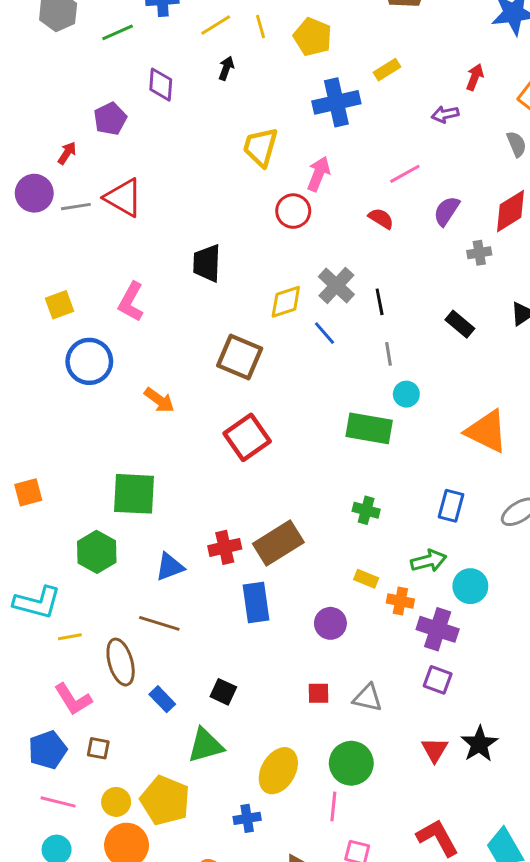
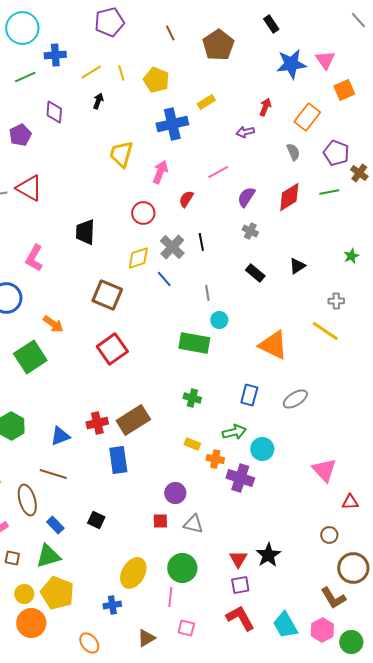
red circle: (293, 211) -> (143, 213), moved
red semicircle: (381, 218) -> (186, 199), moved, turned -90
gray cross: (479, 253) -> (250, 231), moved, turned 35
black line: (380, 302) -> (201, 242), moved
green square: (134, 494) -> (30, 357), moved, turned -36
purple circle: (330, 623) -> (175, 493), moved
purple square: (438, 680) -> (240, 585), moved, turned -30
green triangle: (205, 745) -> (48, 556), moved

